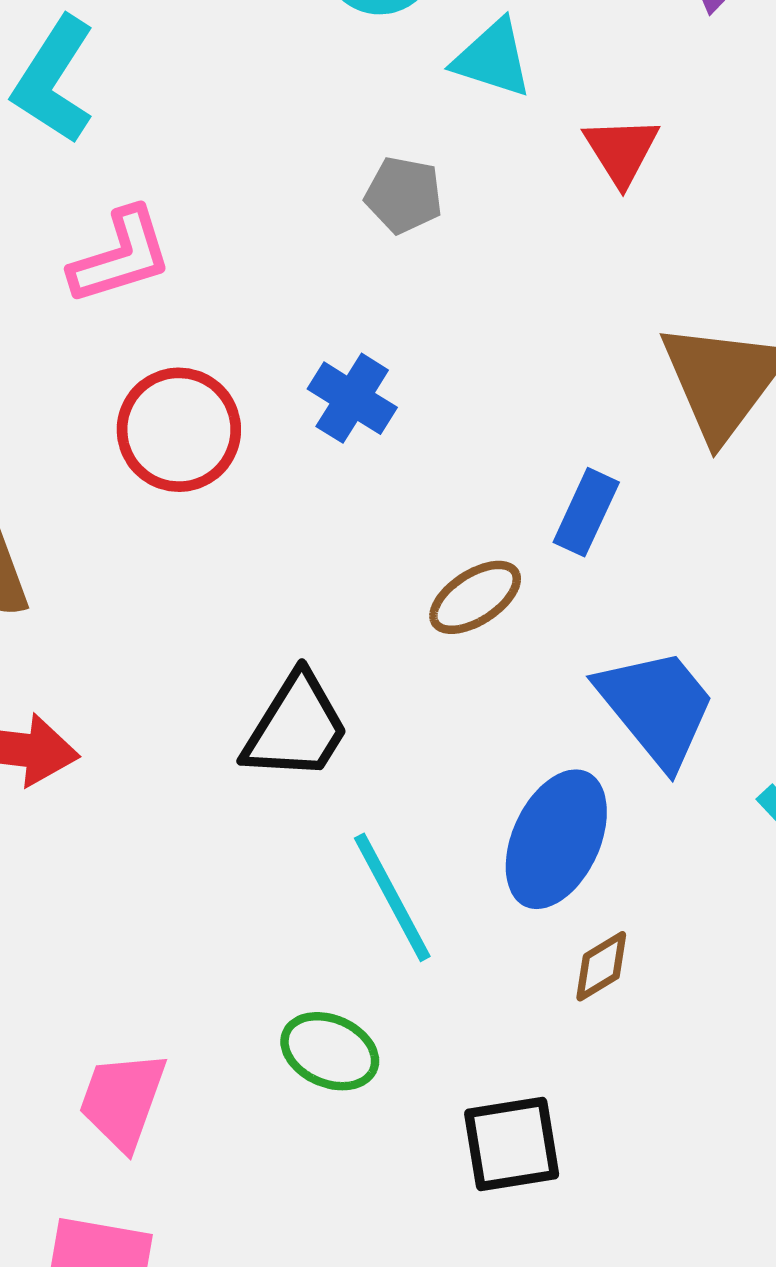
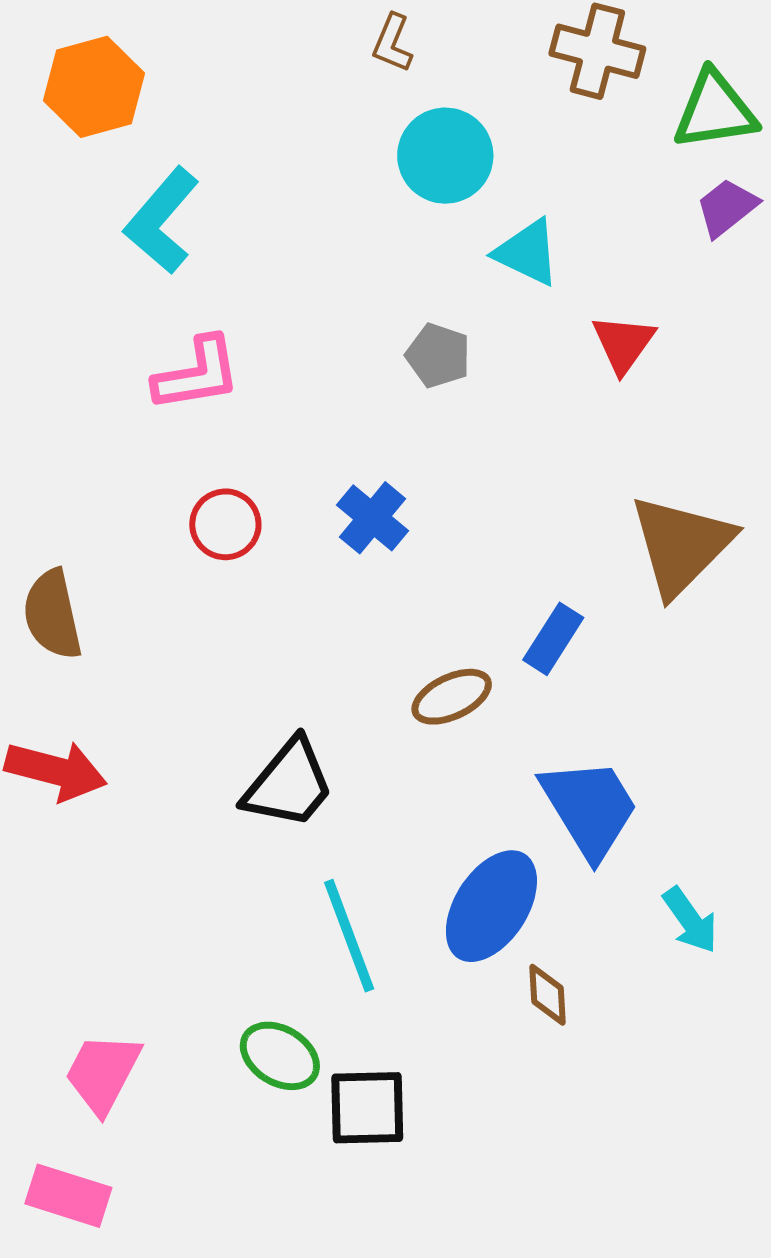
red circle: (179, 430) -> (225, 524), size x0.7
brown diamond: (601, 966) -> (548, 995), moved, turned -70
black square: (512, 1144) -> (367, 1108), moved

